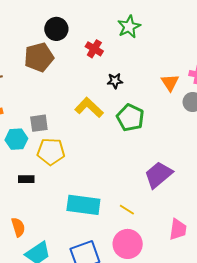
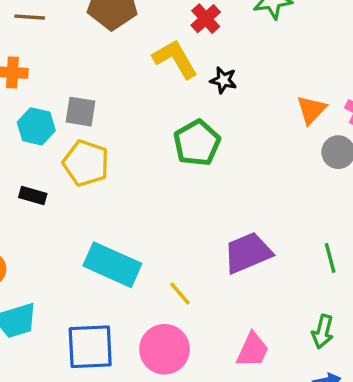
yellow L-shape: (89, 108) -> (175, 59), moved
green pentagon: (130, 118) -> (197, 143), moved

